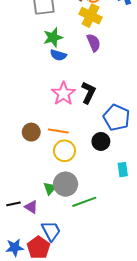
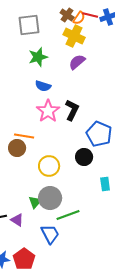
purple semicircle: (94, 43) -> (77, 62), turned -108
blue semicircle: (58, 55) -> (43, 86), moved
orange line: (58, 131) -> (24, 136), moved
blue trapezoid: (51, 231) -> (50, 234), moved

